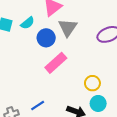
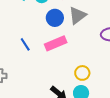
blue line: (38, 105) -> (25, 44), moved, turned 72

